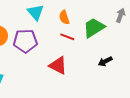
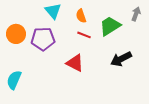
black arrow: (105, 61) -> (121, 59), size x1.5

